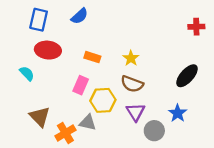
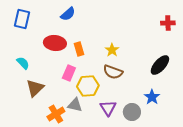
blue rectangle: (39, 20) -> (22, 19), moved
red ellipse: (48, 50) -> (55, 43), moved
orange rectangle: (92, 57) -> (79, 49), turned 56
purple triangle: (136, 112) -> (108, 108), moved
brown triangle: (40, 117) -> (35, 88), moved, turned 30

